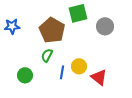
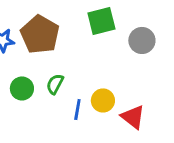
brown pentagon: (52, 30) -> (40, 34), moved
green circle: (25, 75) -> (22, 88), moved

